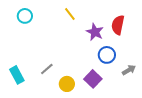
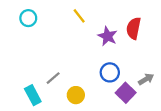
blue circle: (107, 55) -> (110, 72), moved
cyan rectangle: (17, 75) -> (33, 95), moved
purple square: (93, 79) -> (126, 93), moved

